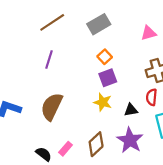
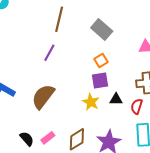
brown line: (52, 22) -> (59, 19), turned -55
gray rectangle: (99, 24) -> (102, 29), turned 60
black triangle: (131, 110) -> (116, 99), moved

